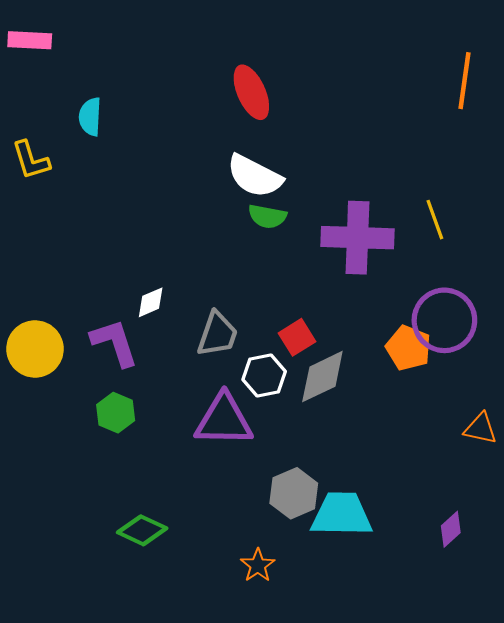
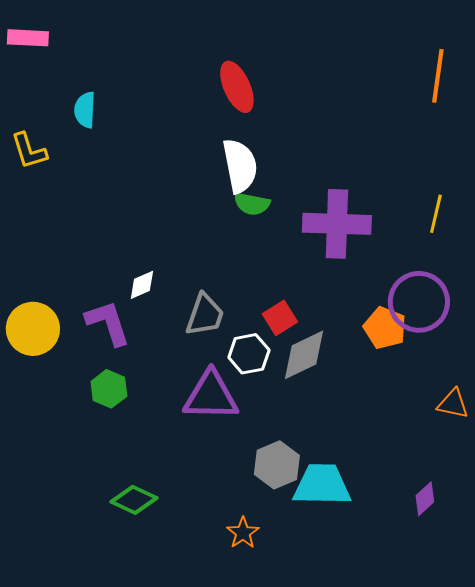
white semicircle: (255, 176) -> (240, 166), turned -128
yellow line: (435, 220) -> (436, 214), moved, turned 33

